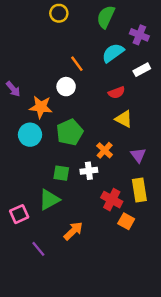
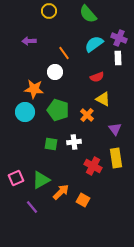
green semicircle: (106, 17) -> (88, 14), turned -66
purple cross: (139, 35) -> (119, 38), moved
white rectangle: (142, 70) -> (118, 58), turned -64
purple arrow: (13, 89) -> (29, 41), moved, turned 128
green pentagon: (70, 132) -> (58, 110), turned -30
orange cross: (105, 150) -> (87, 115), moved
green triangle: (49, 200) -> (41, 180), moved
orange square: (126, 221) -> (83, 200), moved

